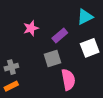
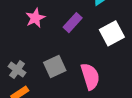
gray square: (53, 58) -> (55, 66), moved
gray cross: (11, 67) -> (17, 70), turned -32

